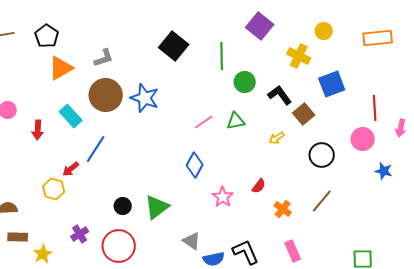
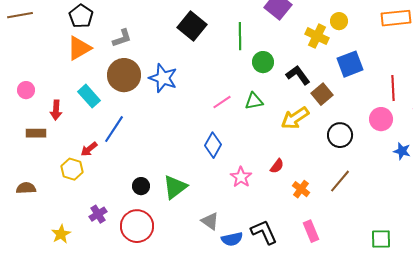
yellow circle: (324, 31) -> (339, 21), moved
black pentagon: (47, 36) -> (81, 16), moved
yellow arrow: (277, 138) -> (295, 118), size x1.8
brown rectangle: (18, 237) -> (36, 133), moved

